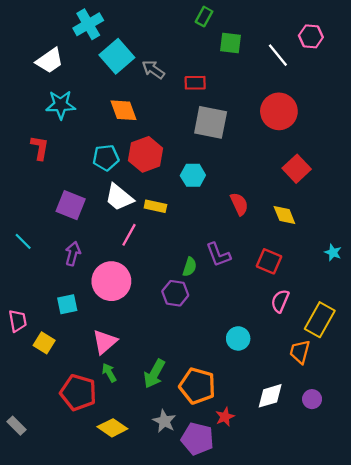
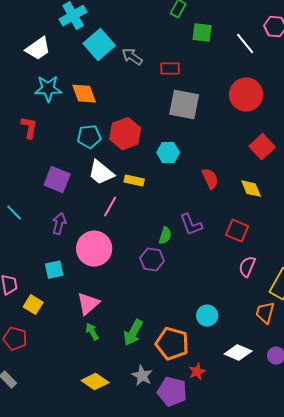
orange diamond: (123, 110) -> (84, 94), moved
cyan circle: (238, 338) -> (207, 316), moved
red pentagon: (78, 392) -> (15, 339), moved, size x0.7
white diamond: (270, 396) -> (238, 353), turned 40

